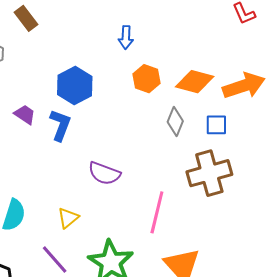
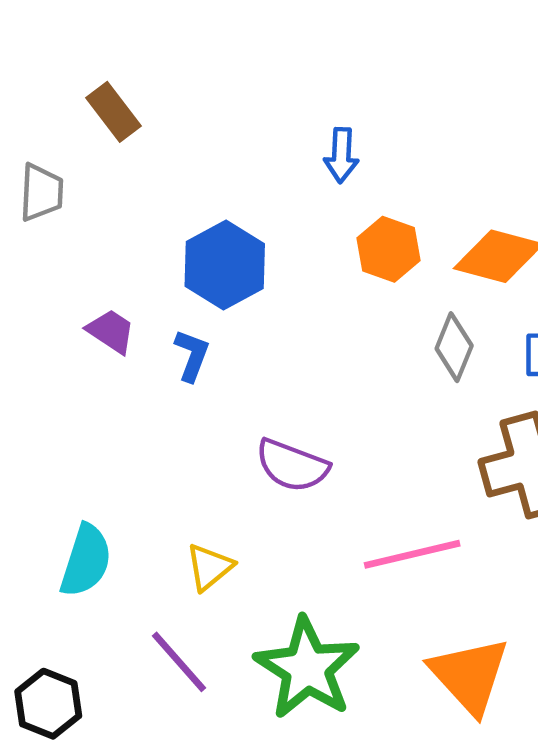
blue L-shape: (60, 125) -> (192, 355), size x0.7
pink line: (157, 212) -> (412, 554), turned 63

